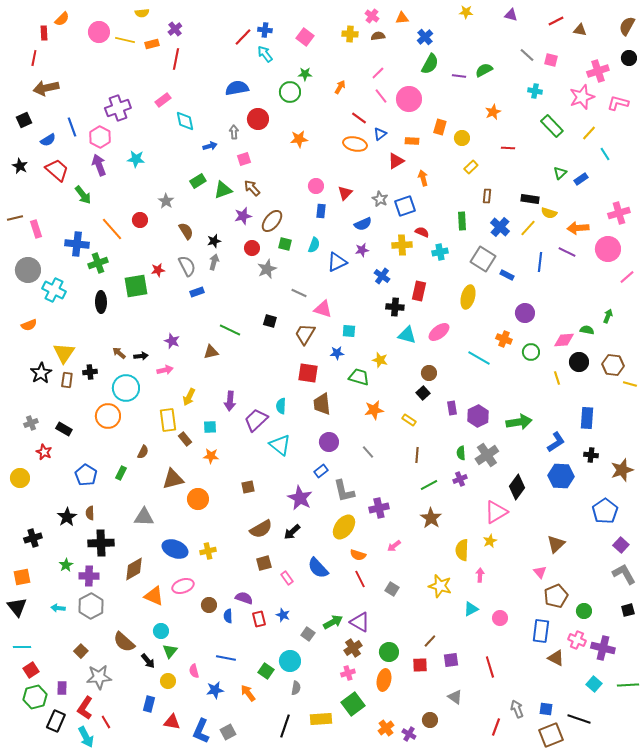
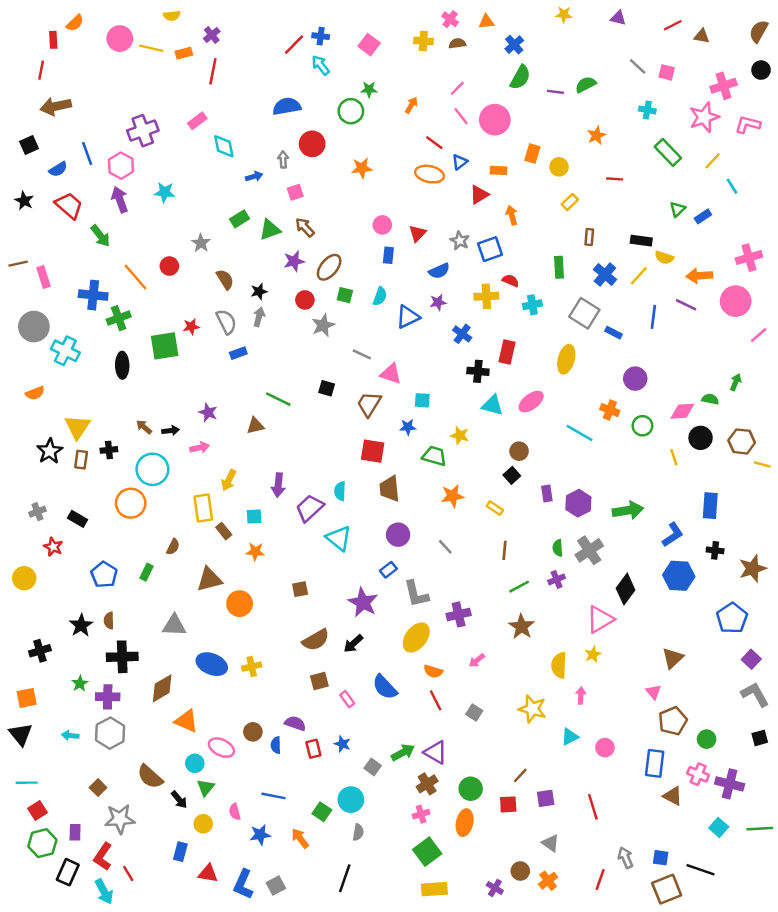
pink ellipse: (183, 586) -> (221, 748), moved, turned 45
yellow rectangle: (321, 719) -> (434, 889), moved
orange cross: (386, 728) -> (548, 881), moved

